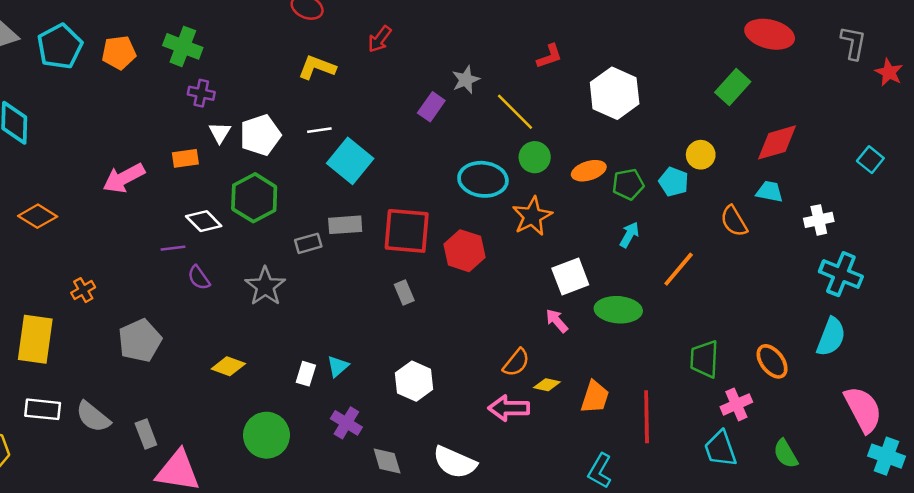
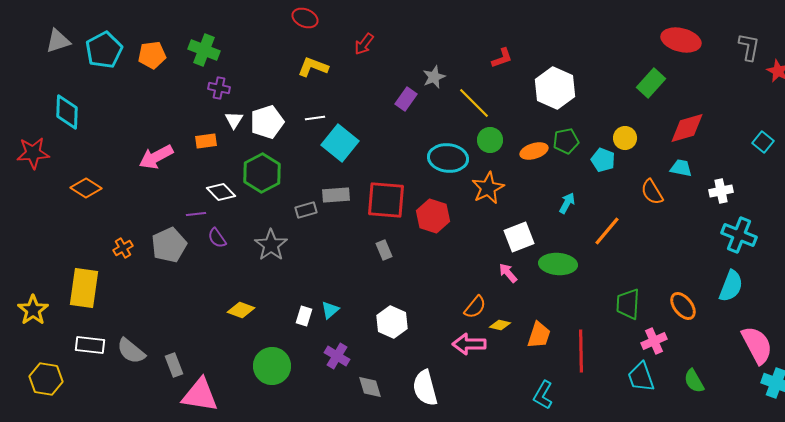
green pentagon: (628, 184) -> (566, 141), moved
gray pentagon: (140, 340) -> (169, 245), moved
white semicircle: (455, 462) -> (425, 388), turned 51

